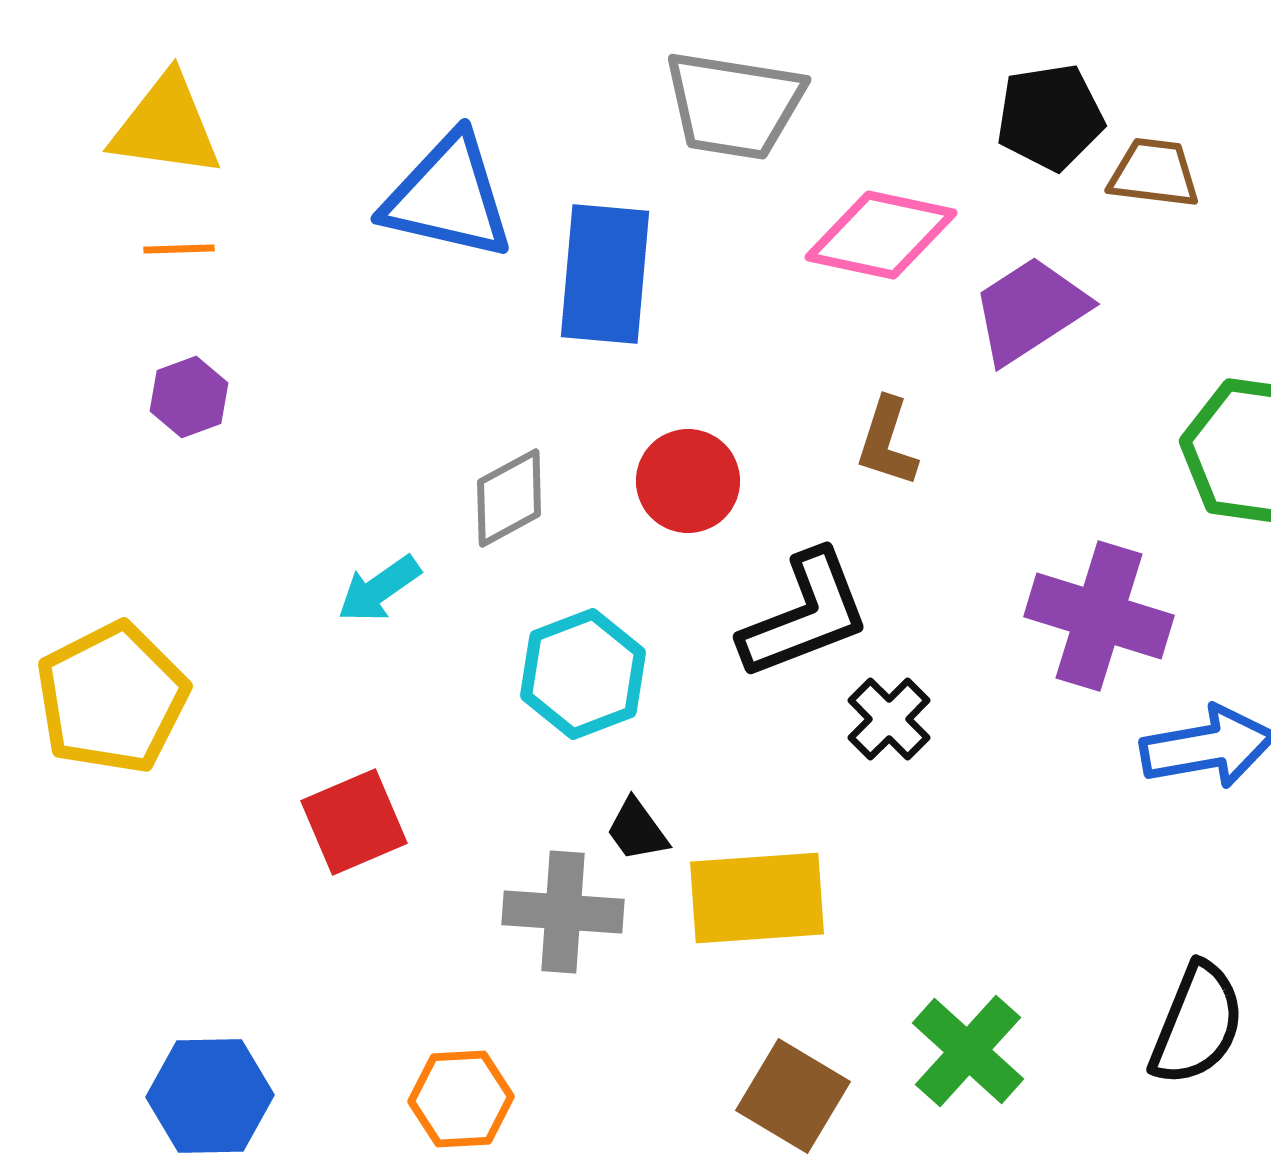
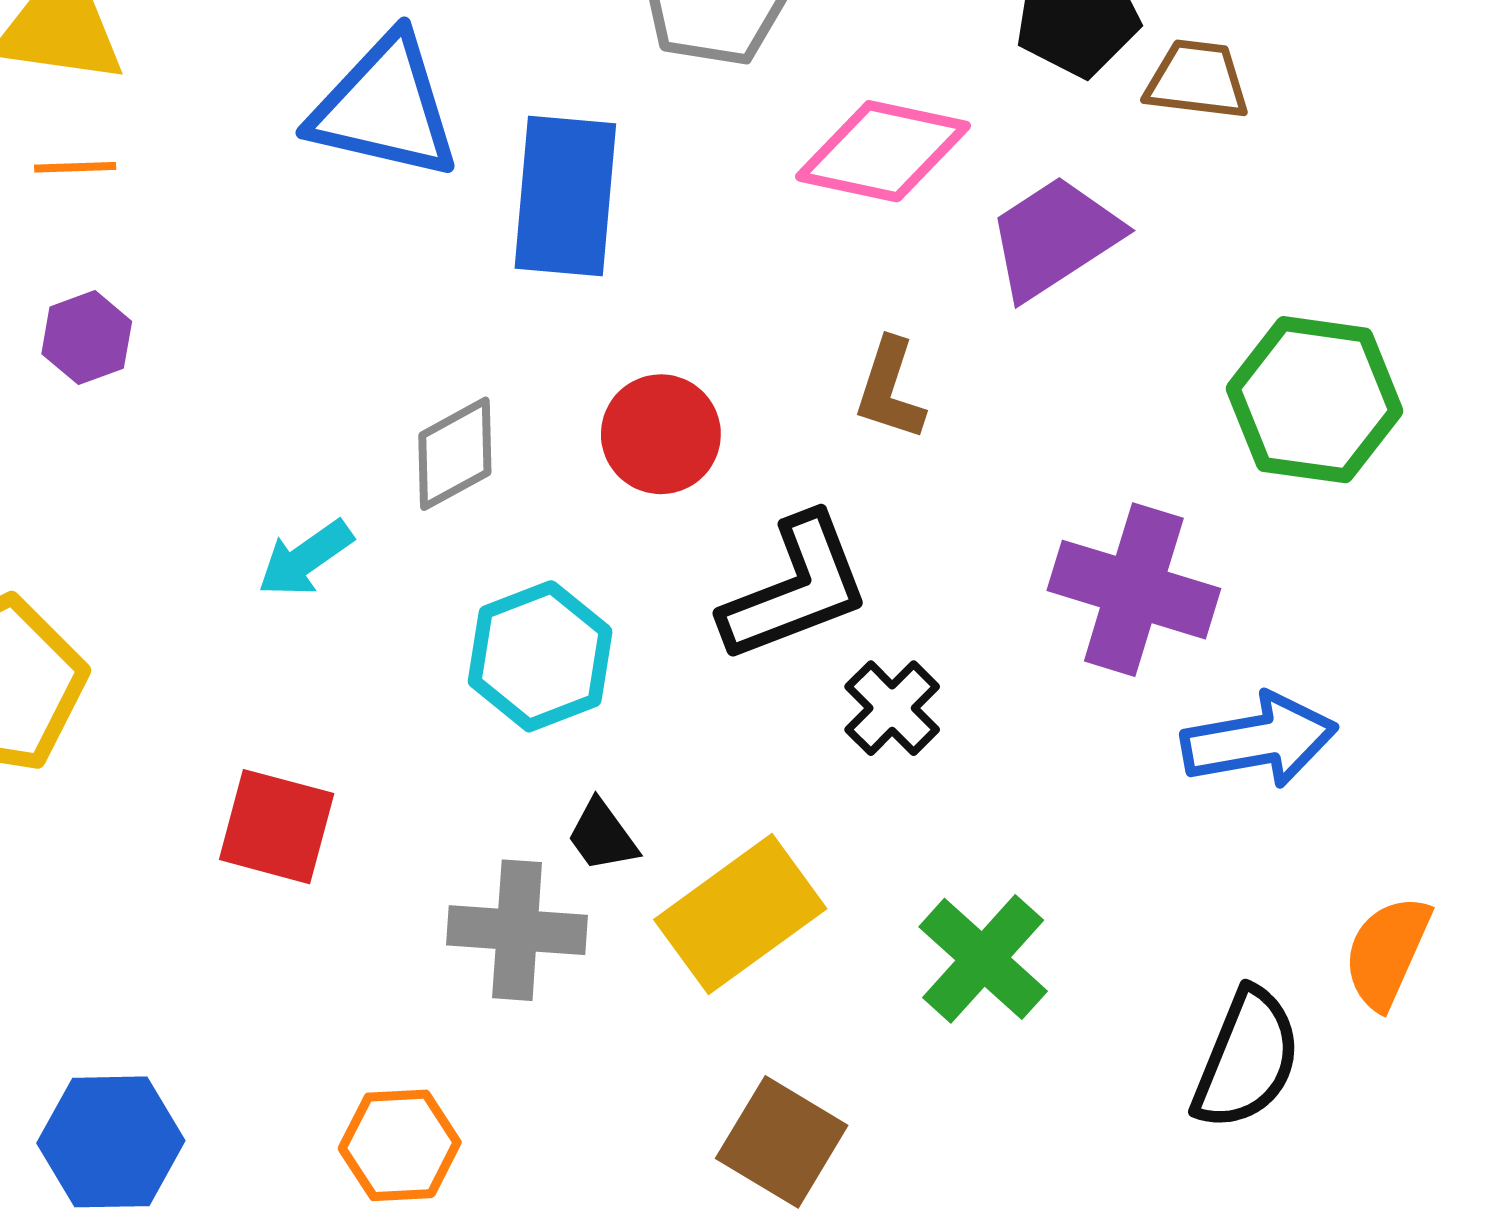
red square: (354, 822) -> (277, 827), turned 38
yellow rectangle: (757, 898) -> (740, 914), turned -32
green cross: (968, 1051) -> (983, 959), moved

